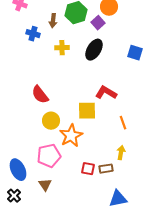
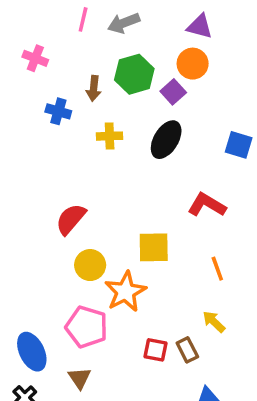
red L-shape: (106, 93) -> (207, 205), moved
red semicircle: (40, 95) -> (71, 219), turned 78
yellow arrow: (121, 153) -> (214, 322), turned -56
pink pentagon: (49, 156) -> (87, 327), turned 30
brown rectangle: (106, 169) -> (187, 350), turned 72

